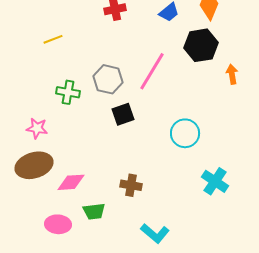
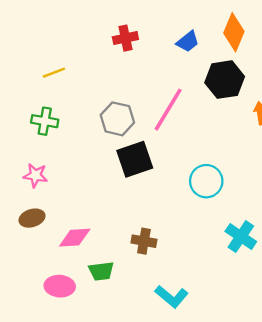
green cross: (68, 92) -> (45, 121), moved
black square: (123, 114) -> (135, 159), size x1.4
brown ellipse: (34, 165) -> (32, 218), size x0.6

